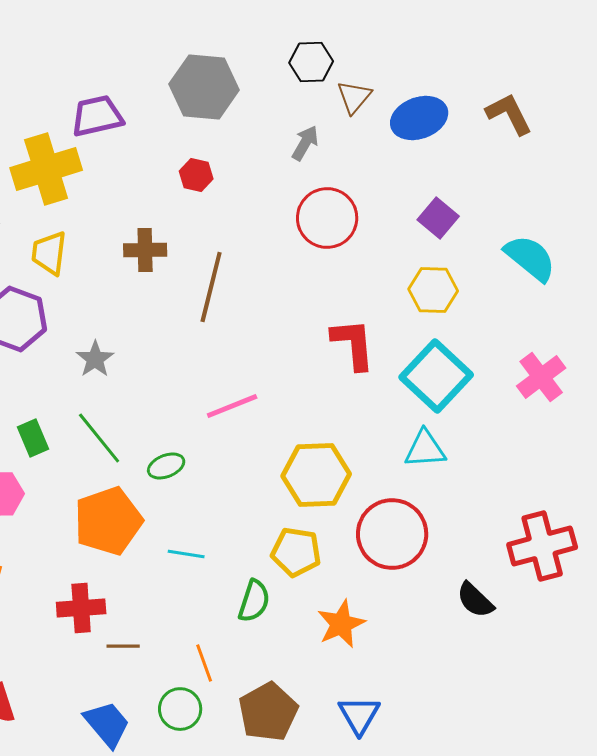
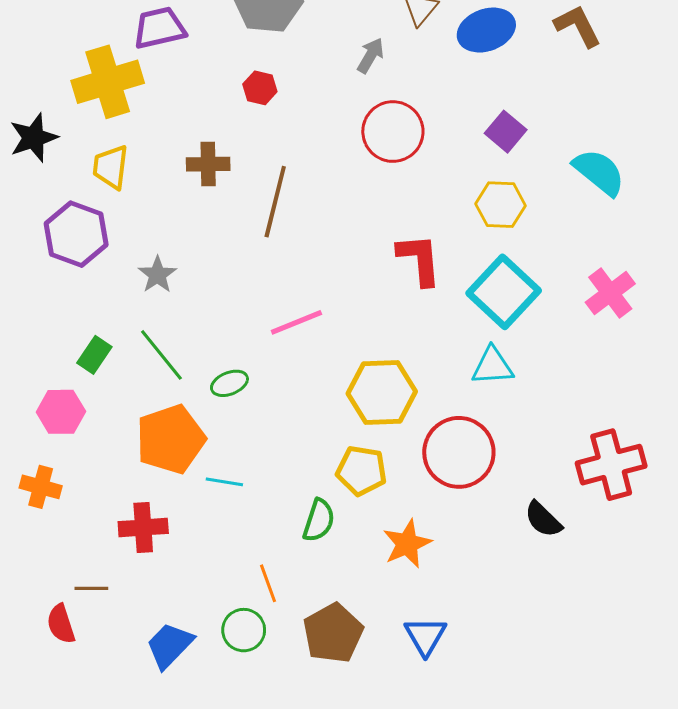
green rectangle: (33, 438) -> (94, 355), turned 57
cyan line: (186, 554) -> (224, 482), moved
brown line: (123, 646) -> (91, 588), moved
blue trapezoid: (107, 724) -> (170, 645), turned -96

